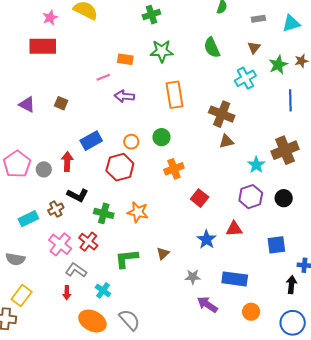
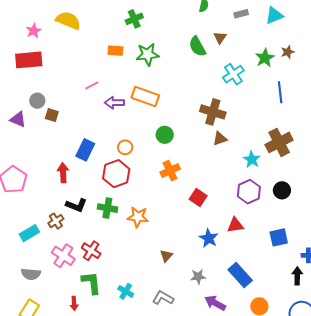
brown triangle: (254, 48) -> (220, 38), moved
orange rectangle: (125, 59) -> (115, 51), moved
orange rectangle: (175, 95) -> (145, 96), moved, turned -56
green circle: (161, 137) -> (165, 135), moved
blue rectangle: (91, 141) -> (85, 150), turned -30
gray circle: (44, 169) -> (37, 101), moved
green cross: (104, 213) -> (107, 208), moved
gray semicircle: (15, 259) -> (31, 274), moved
green L-shape: (127, 259) -> (91, 283), moved, turned 95
gray L-shape: (76, 270) -> (163, 298), moved
blue rectangle: (235, 279) -> (240, 275), turned 45
cyan cross: (103, 290) -> (126, 291), moved

